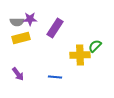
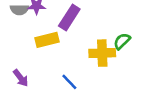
yellow rectangle: (21, 38) -> (47, 40), moved
blue line: (55, 77) -> (69, 82), turned 40

